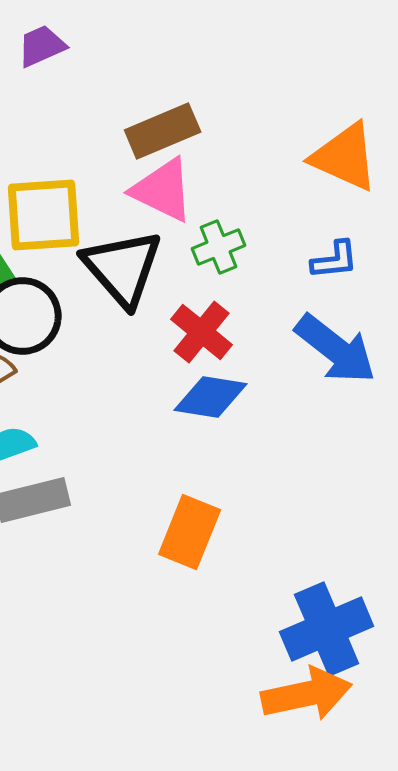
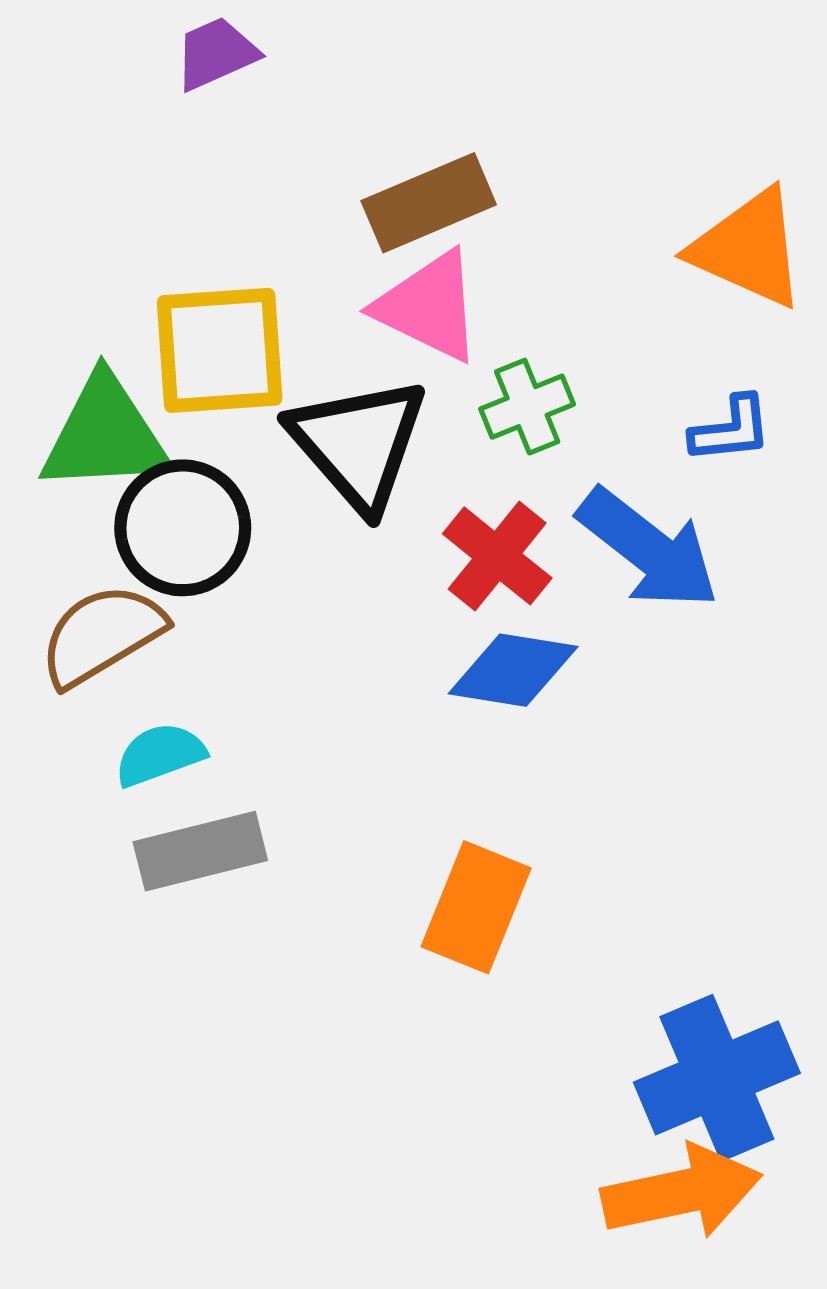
blue arrow: (336, 349) -> (648, 549), moved

